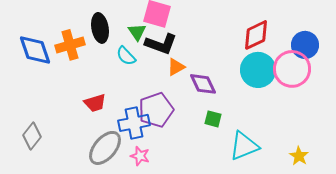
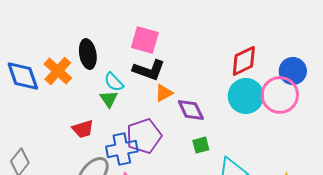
green triangle: (137, 32) -> (109, 99), moved
orange cross: (70, 45) -> (58, 71), turned -32
green square: (213, 119) -> (201, 145), turned -30

